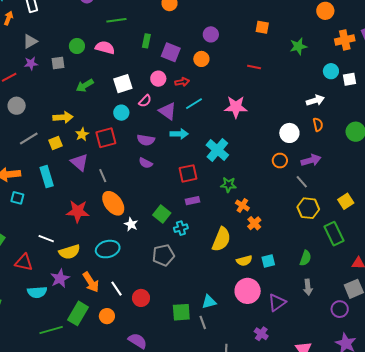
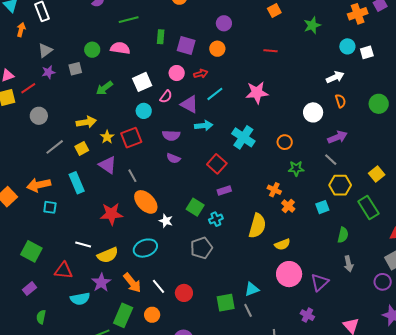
orange square: (262, 27) -> (274, 10), turned -32
orange circle: (280, 161) -> (285, 142), moved
red square: (188, 173) -> (217, 164), turned -30
green star: (228, 185) -> (296, 168), moved
cyan square: (268, 261) -> (322, 207), moved

